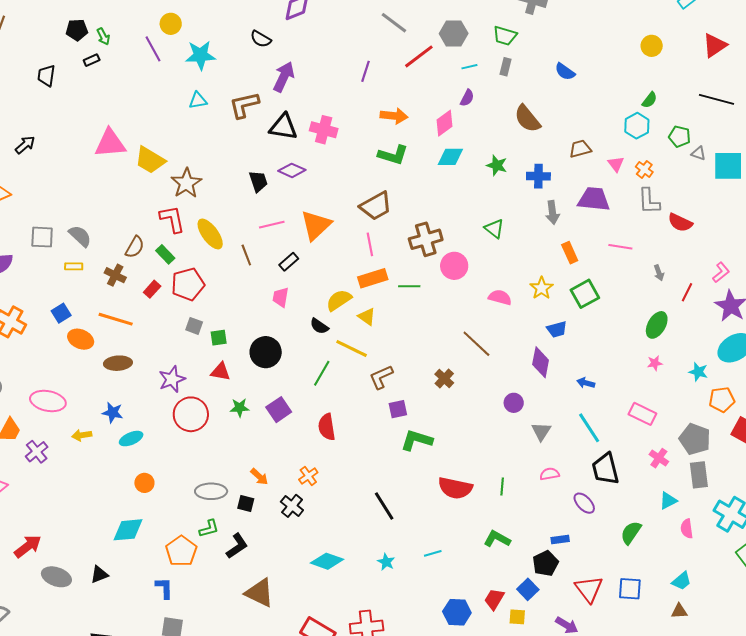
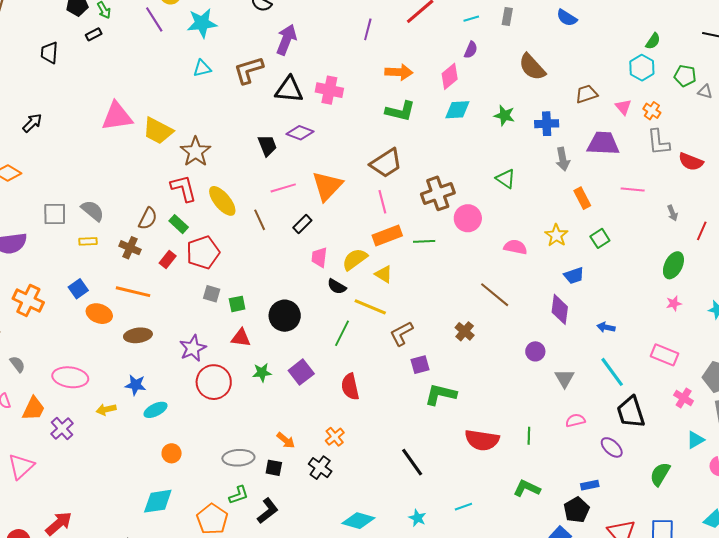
green square: (585, 294) -> (600, 238), size x0.7
pink trapezoid: (281, 297) -> (319, 257), moved

